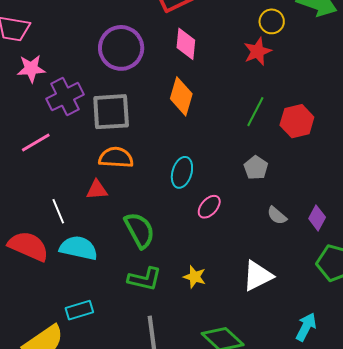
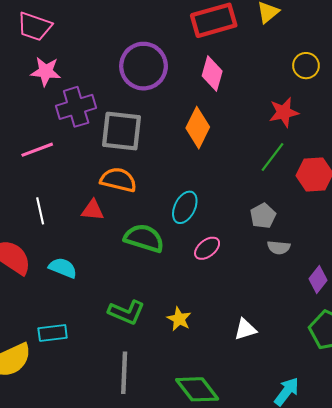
red star: (258, 51) -> (284, 112), moved
white line: (58, 211) -> (40, 211), moved
gray semicircle: (277, 215) -> (279, 247), moved, turned -45
green semicircle: (140, 230) -> (144, 238), moved, turned -54
cyan semicircle: (79, 248) -> (63, 268), size x0.7
white triangle: (258, 276) -> (245, 329), size x0.7

